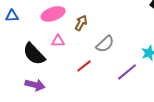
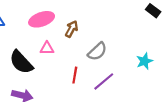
red line: (84, 66) -> (75, 75), turned -42
purple line: (127, 72) -> (104, 81), moved

